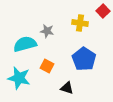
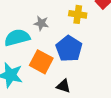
blue pentagon: (84, 59) -> (69, 49), moved
orange square: (47, 66) -> (41, 62), size x1.5

